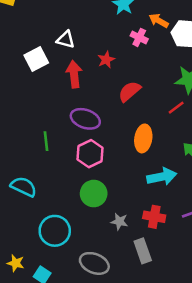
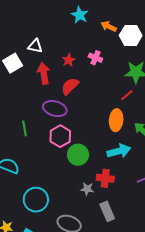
pink cross: (139, 37) -> (95, 58), moved
red semicircle: (129, 91) -> (70, 86), moved
orange ellipse: (143, 138) -> (116, 120), moved
green circle: (94, 194) -> (78, 155), moved
red cross: (154, 217) -> (105, 178), moved

